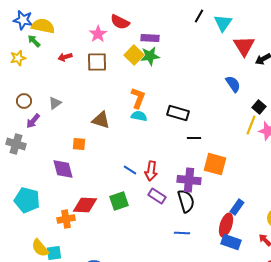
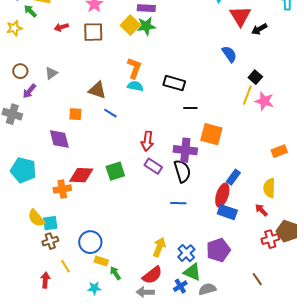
blue line: (130, 170) -> (110, 113), moved

